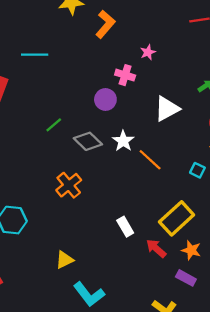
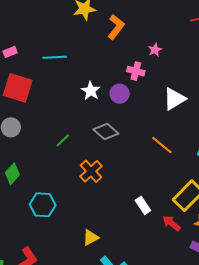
green line: (54, 125) -> (63, 140), moved
white star: (123, 141) -> (91, 91), moved

